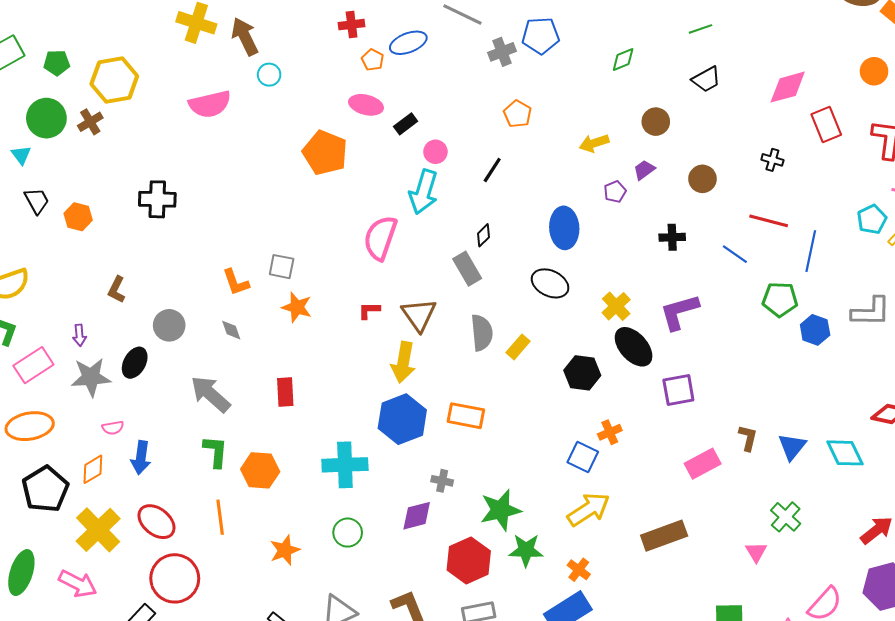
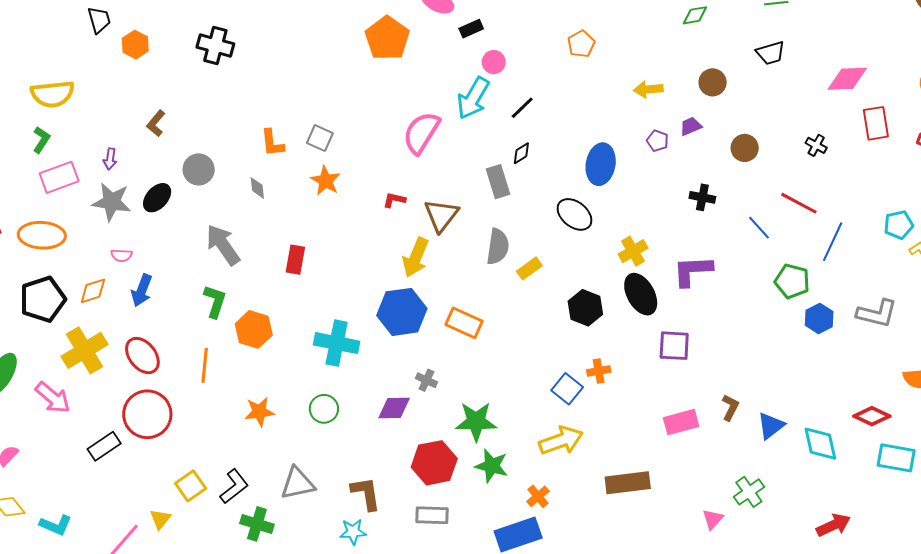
black line: (492, 170) -> (522, 108), moved
purple pentagon: (615, 192) -> (658, 141), turned 30

